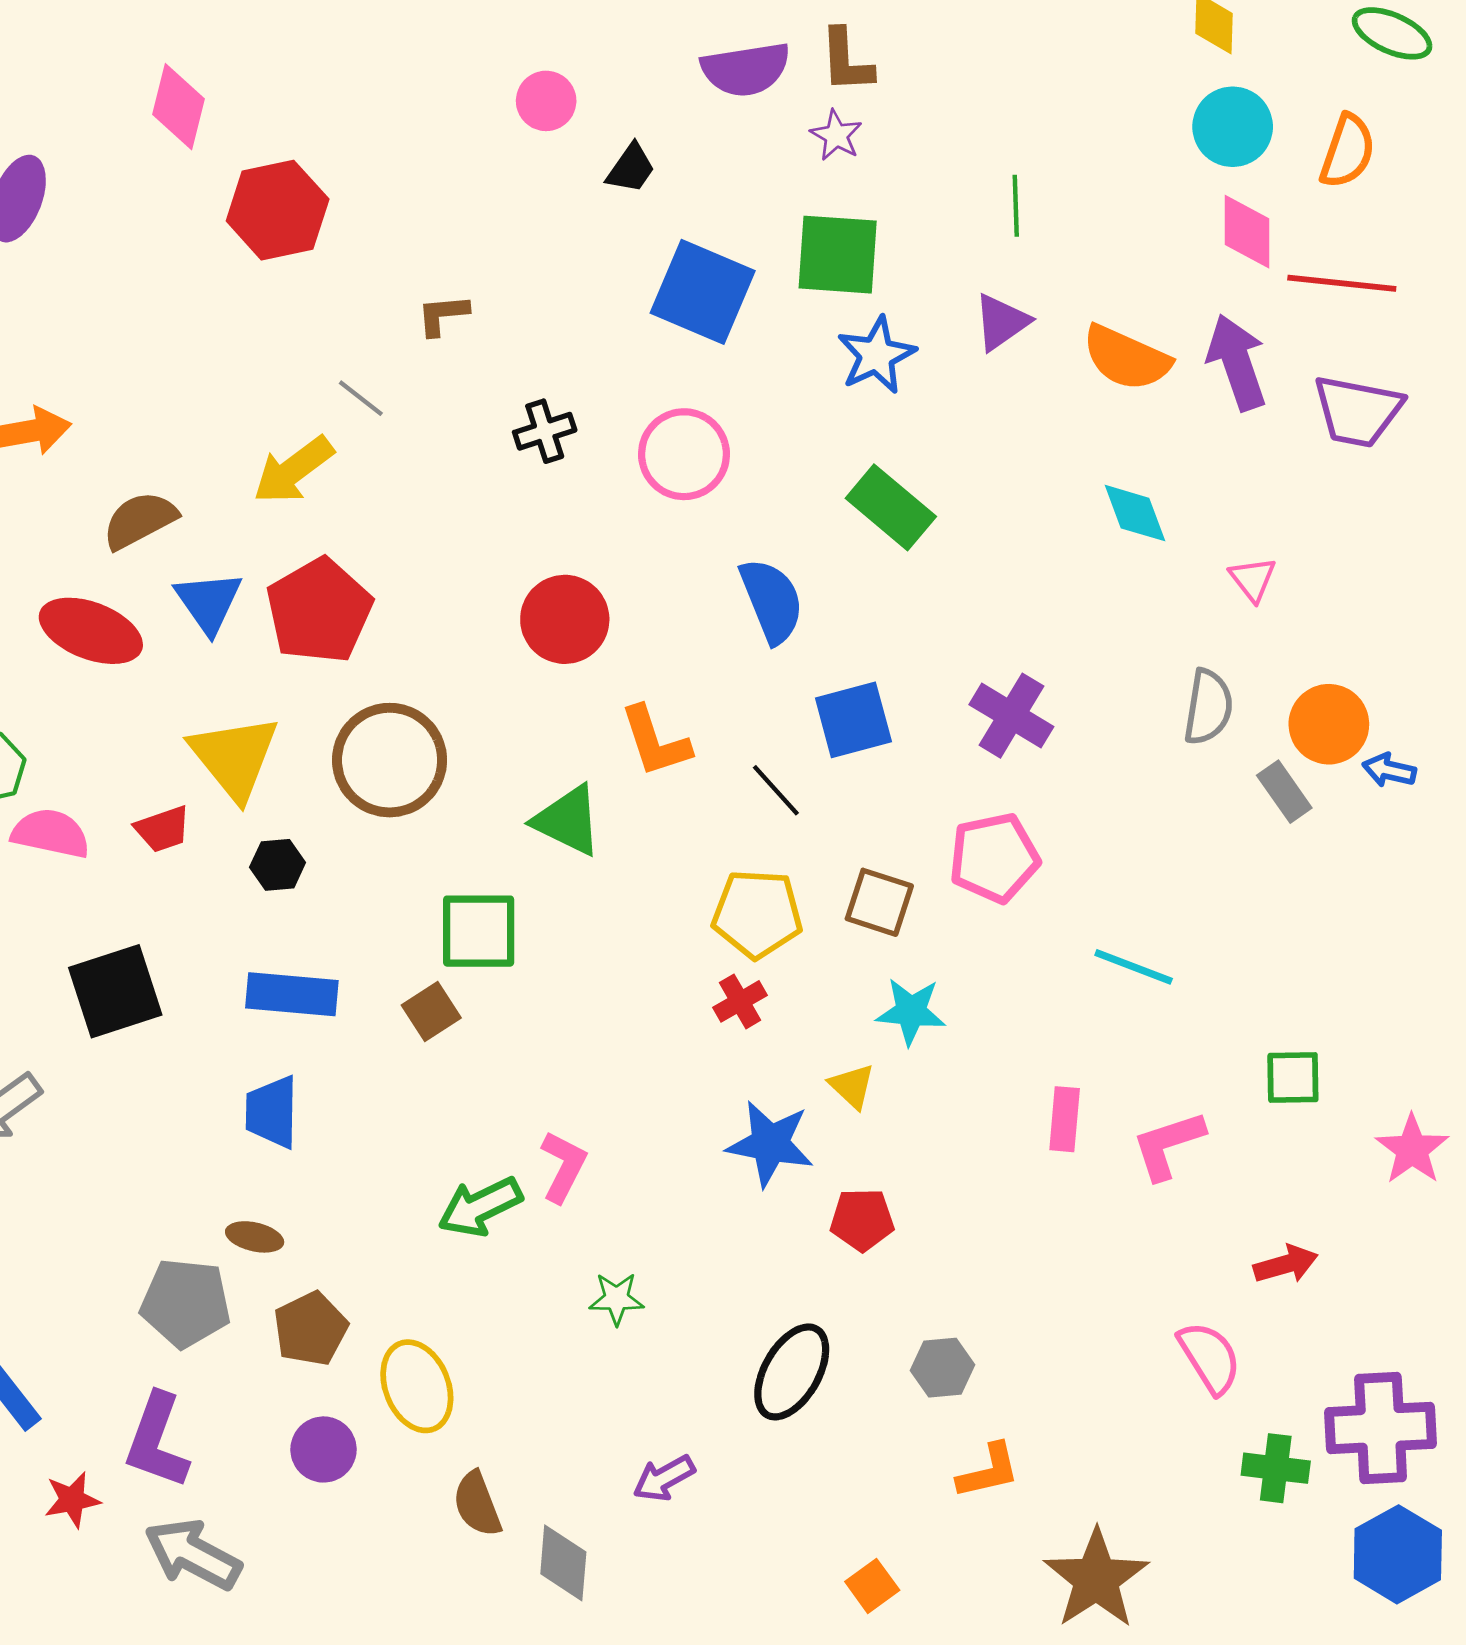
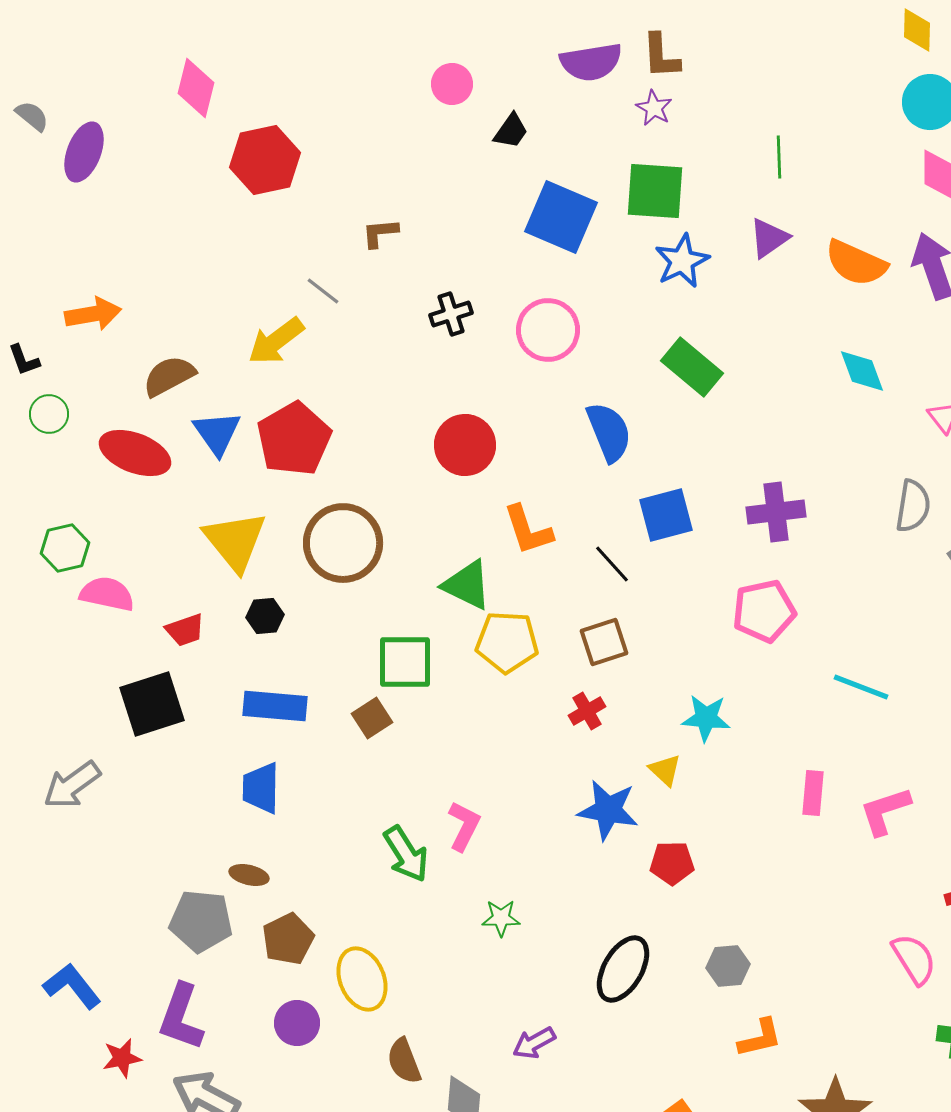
purple cross: (1011, 716) -> (776, 512), turned -38
red trapezoid: (163, 829) -> (185, 630), moved
brown square: (879, 902) -> (604, 642), moved, turned -36
yellow pentagon: (757, 914) -> (507, 642), moved
green arrow: (480, 1207) -> (406, 854), turned -96

